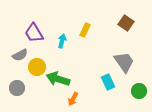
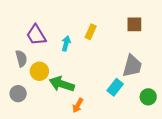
brown square: (126, 23) -> (134, 24), turned -35
gray semicircle: (20, 55) -> (21, 58), turned -77
gray trapezoid: (124, 62) -> (132, 66), turned 50
cyan rectangle: (108, 82) -> (115, 87), turned 63

